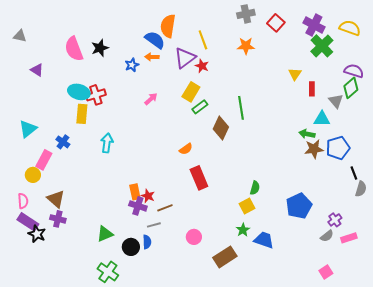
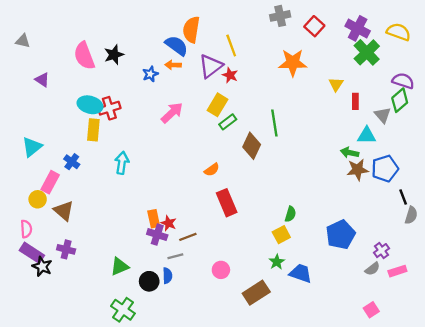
orange star: (246, 46) -> (293, 63), moved, size x1.4
pink arrow: (151, 99) -> (172, 113), size x1.5
brown triangle: (56, 199) -> (64, 211), moved

